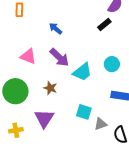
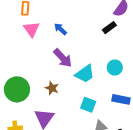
pink triangle: (28, 56) -> (31, 29), moved, turned 30
cyan square: (84, 112) -> (88, 105), moved

